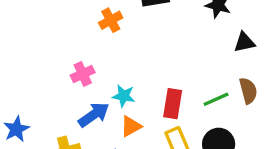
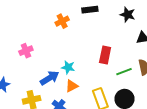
pink cross: (83, 74) -> (26, 51), moved
red rectangle: (173, 104) -> (105, 55), moved

